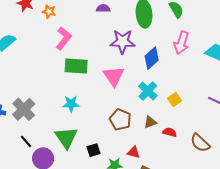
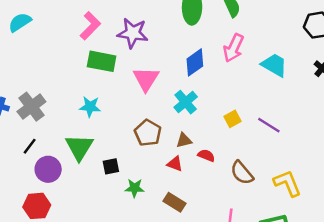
purple star: (122, 42) -> (133, 33), moved
yellow square: (174, 99) -> (233, 119), moved
black line: (26, 141) -> (30, 146), turned 72
red triangle: (134, 152) -> (175, 164), moved

